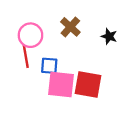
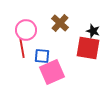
pink square: (61, 84) -> (52, 72), turned -30
red square: (88, 84) -> (88, 48), moved

